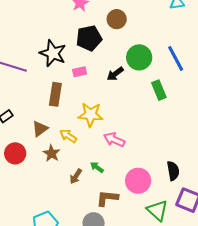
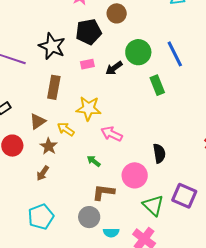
pink rectangle: (80, 72) -> (87, 64), moved
black semicircle: (173, 171) -> (159, 153), moved
brown arrow: (76, 176) -> (43, 173), moved

